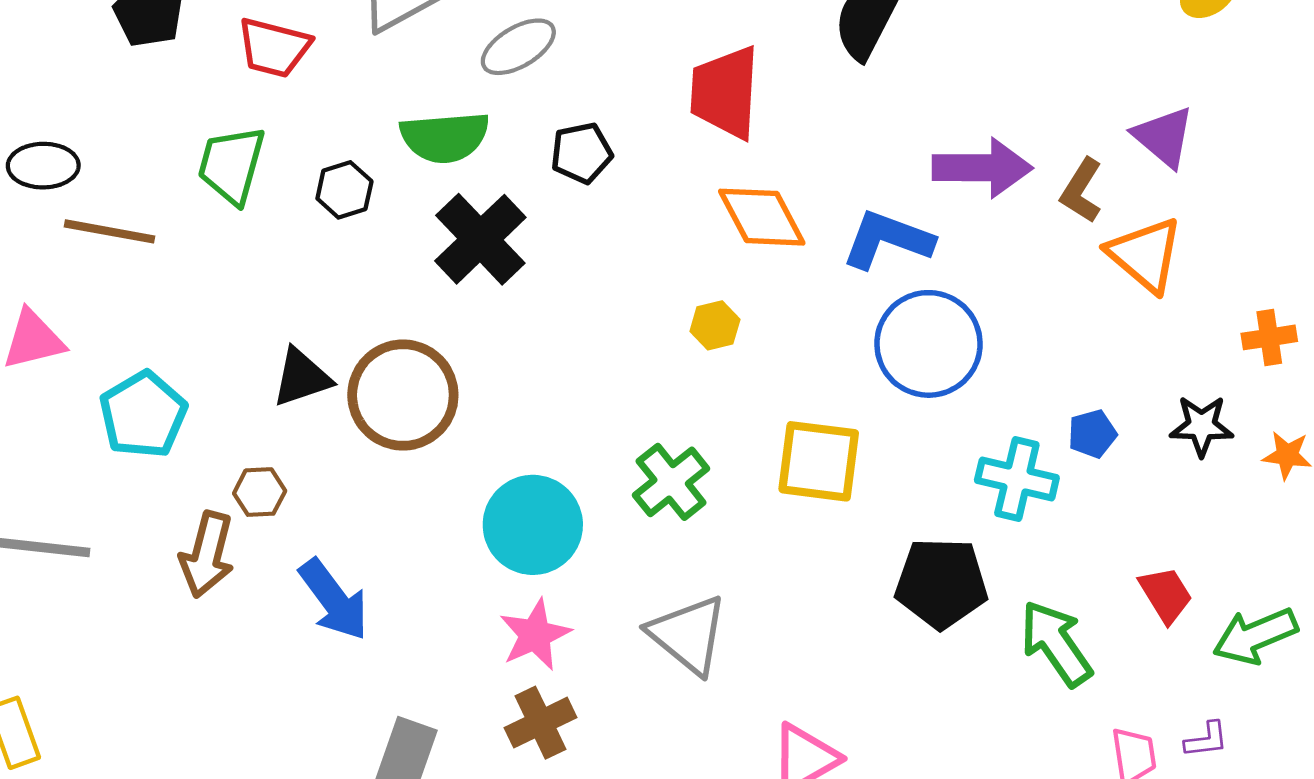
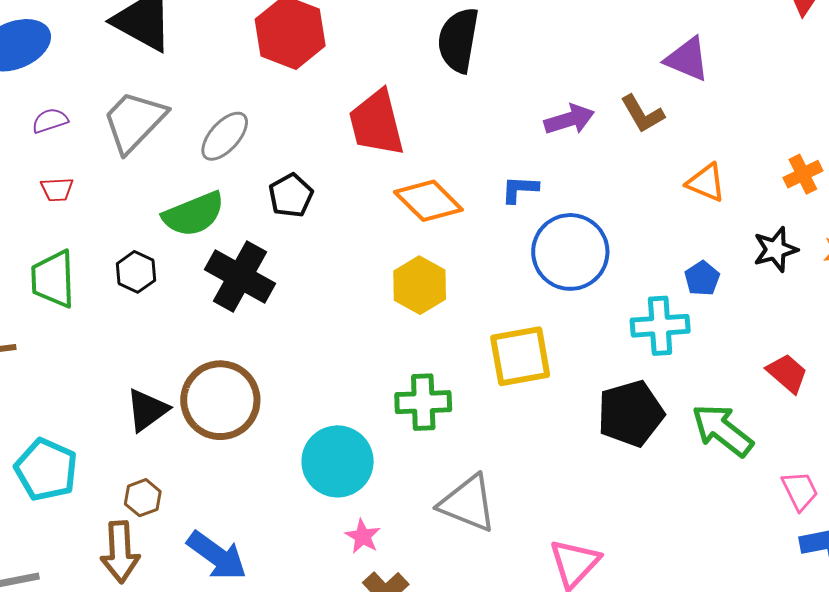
red trapezoid: (274, 48) -> (57, 189), size x0.6
purple arrow: (982, 168) -> (569, 119), size x0.7
brown L-shape: (1081, 191) -> (642, 114), turned -45
blue L-shape: (888, 240) -> (520, 189), size x0.6
orange triangle: (1145, 255) -> (706, 183), moved, size x0.7
yellow hexagon: (715, 325) -> (420, 285), size x1.6
green cross: (671, 482) -> (423, 402), turned -36
pink star: (535, 635) -> (363, 536), size x0.7

